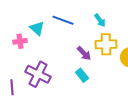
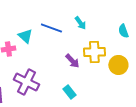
cyan arrow: (100, 20) -> (80, 23), moved
cyan rectangle: (82, 75) -> (69, 92), moved

